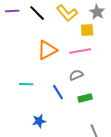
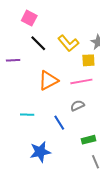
purple line: (12, 11) -> (13, 60), moved
green rectangle: (85, 98) -> (88, 140), moved
blue star: (39, 121) -> (40, 152), size x1.5

